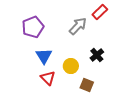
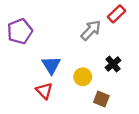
purple pentagon: (33, 27) -> (20, 31), moved
red triangle: (48, 78) -> (44, 91), moved

